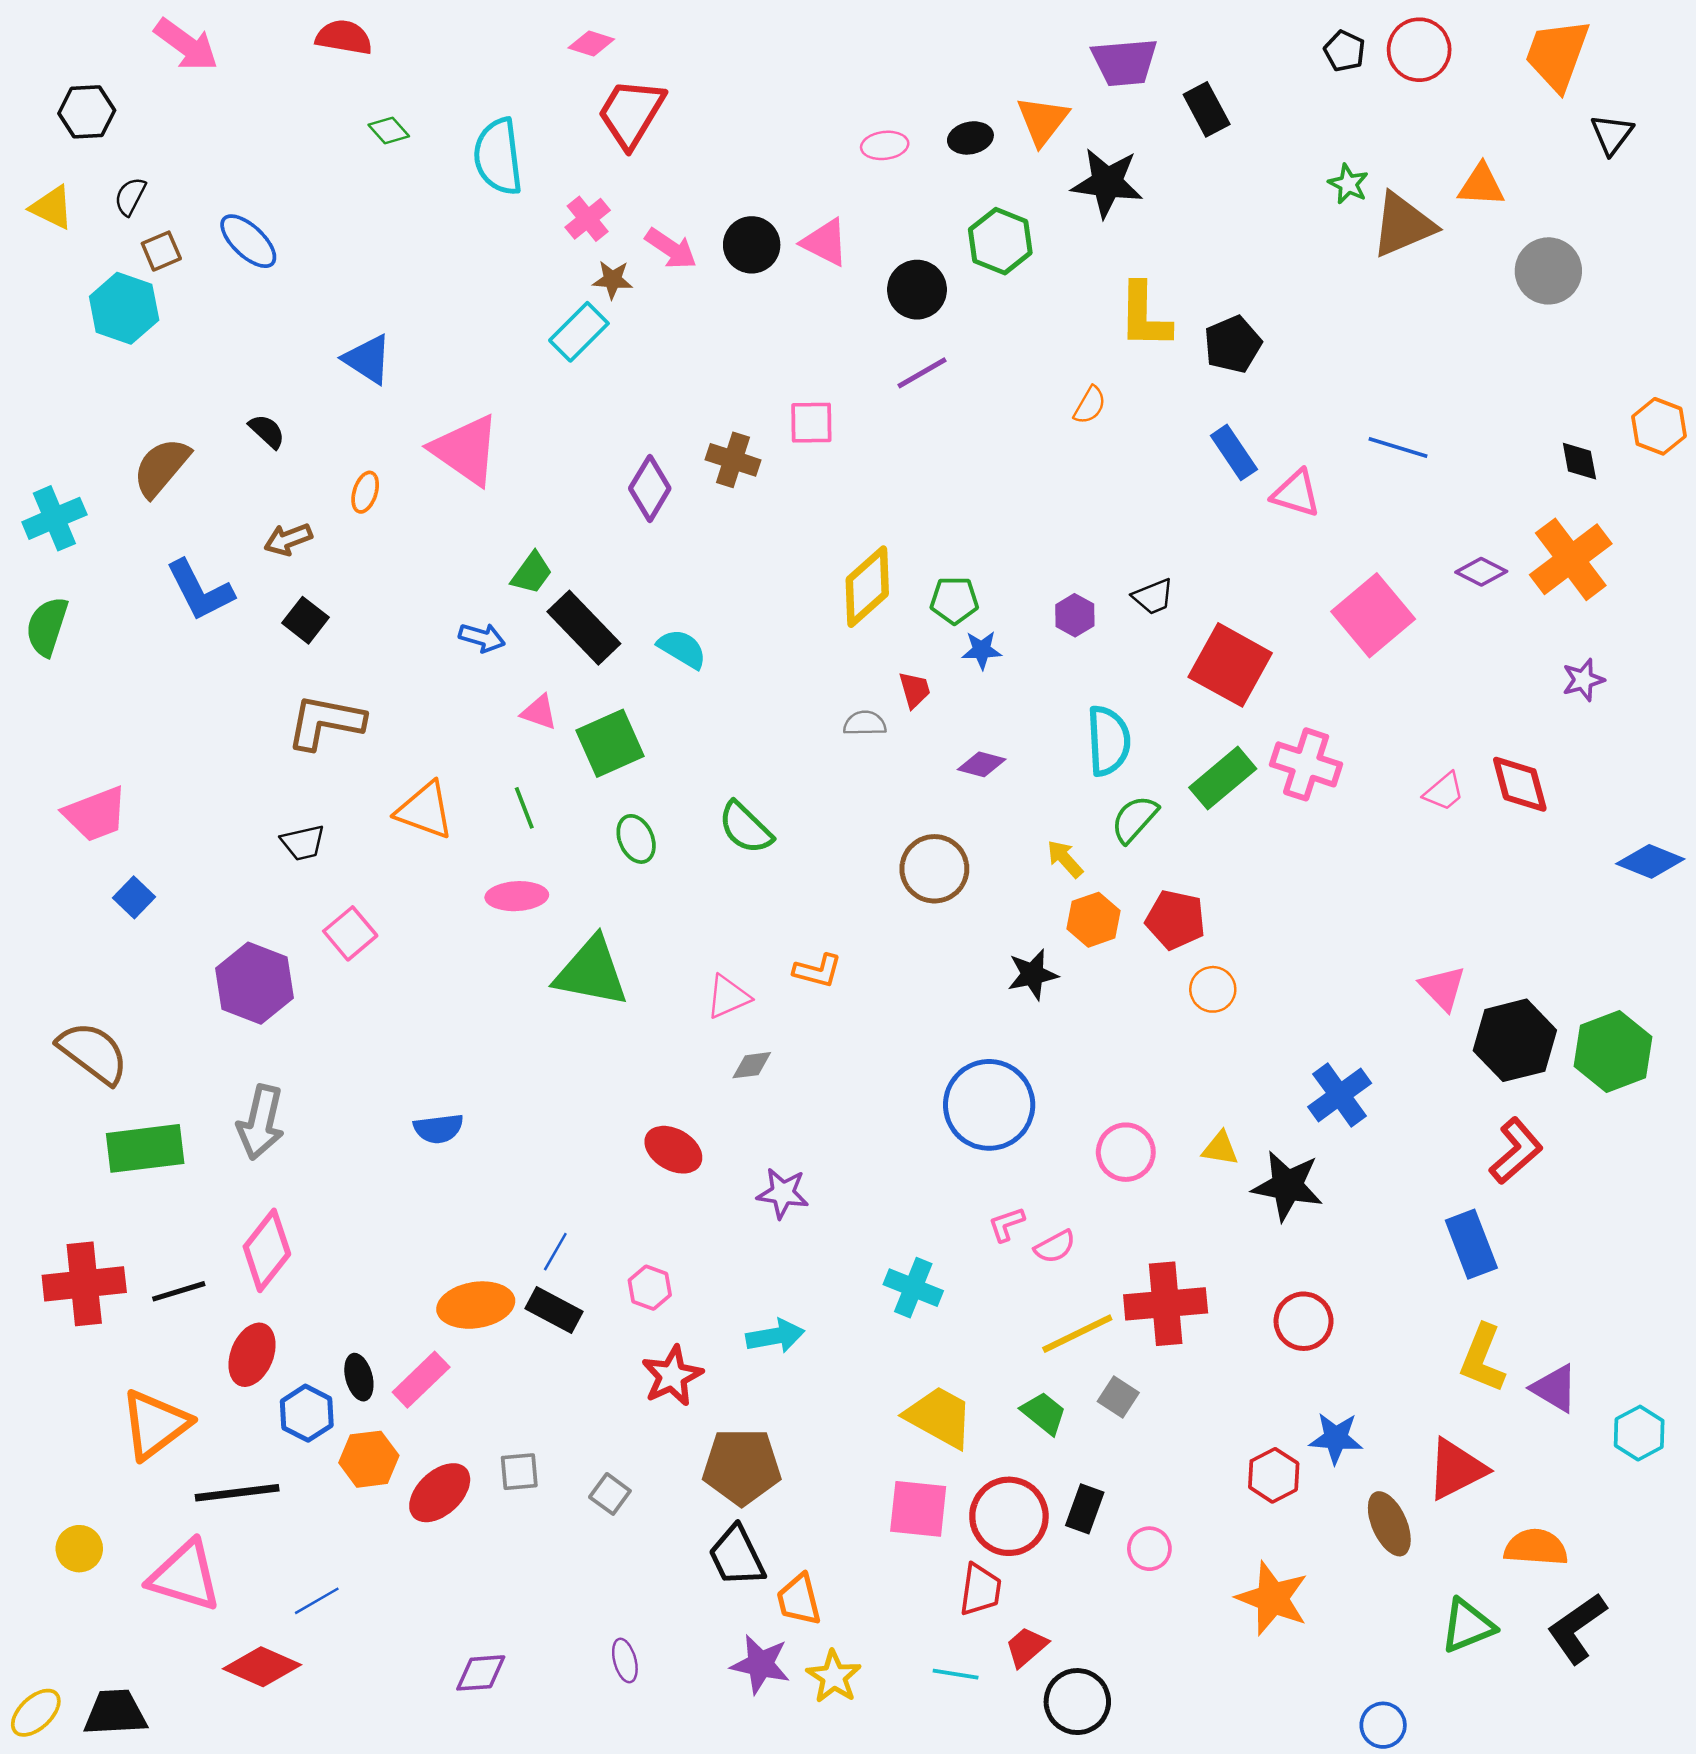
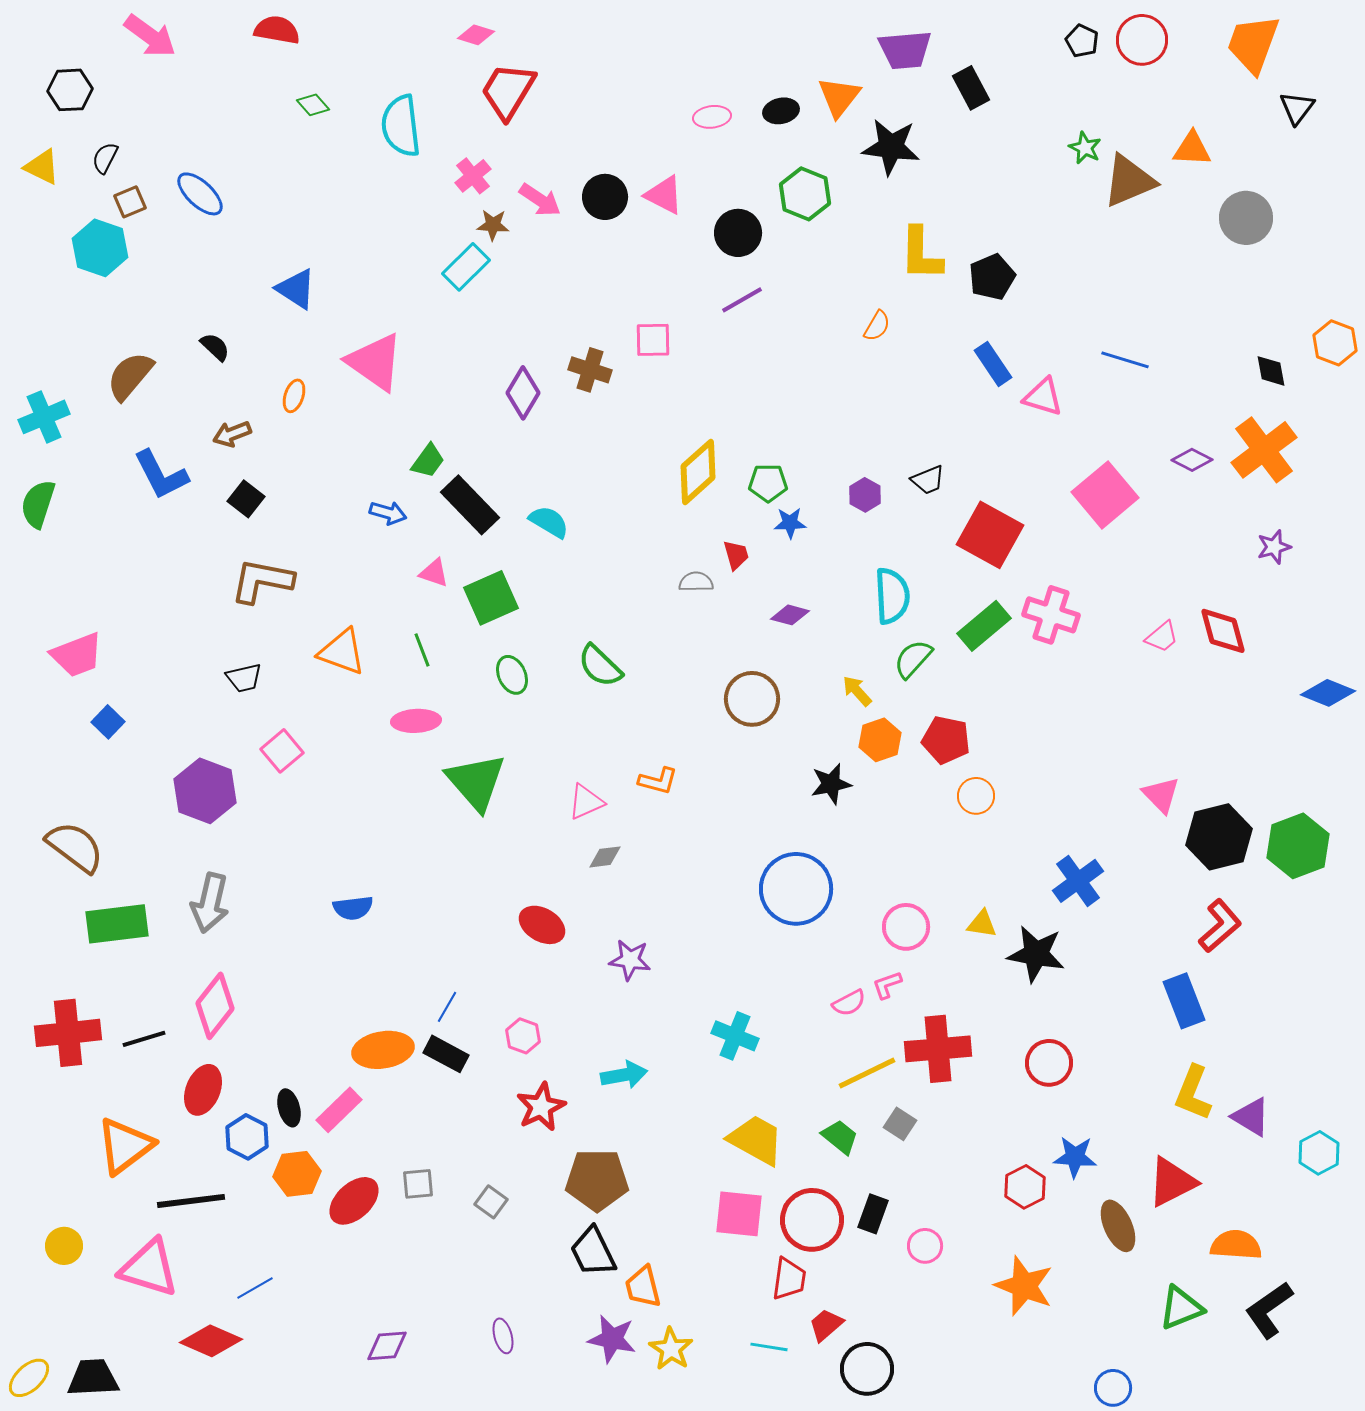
green triangle: (591, 972) -> (476, 782), turned 38
pink L-shape: (1006, 1224) -> (887, 985), moved

